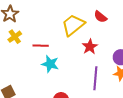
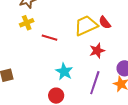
red semicircle: (100, 17) -> (105, 22), moved
cyan star: (50, 64) -> (64, 72), moved

